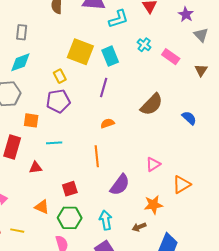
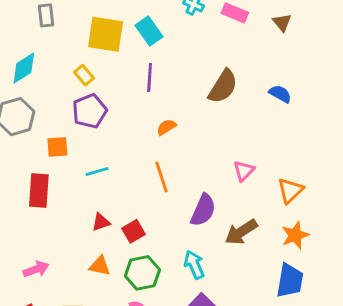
gray rectangle: (22, 32) -> (46, 15), moved
red triangle: (35, 168) -> (101, 222), moved
orange star: (153, 205) -> (295, 235), moved
brown arrow: (139, 227) -> (241, 232), moved, size x1.6

